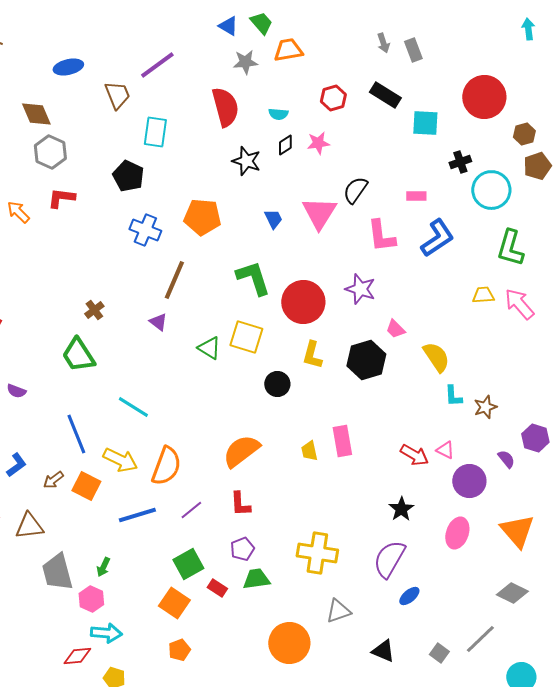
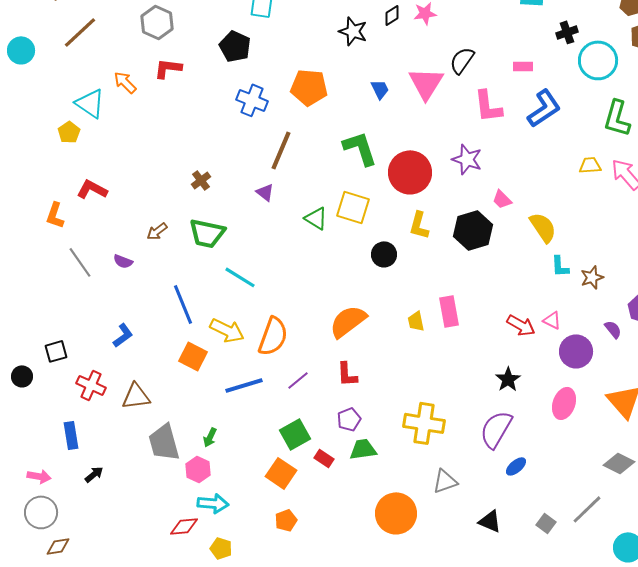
green trapezoid: (78, 355) -> (207, 233), moved, turned -45
brown arrow: (53, 480) -> (157, 231), moved

